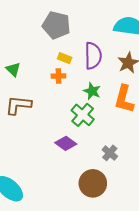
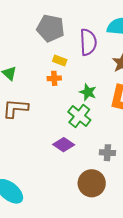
purple semicircle: (93, 56) -> (88, 42), moved
gray cross: (110, 153) -> (107, 153), turned -35

